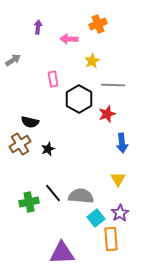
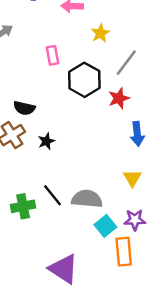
gray line: (113, 85) -> (126, 63), turned -55
purple star: (120, 213) -> (135, 220), turned 30
purple triangle: (62, 253) -> (64, 269), turned 36

